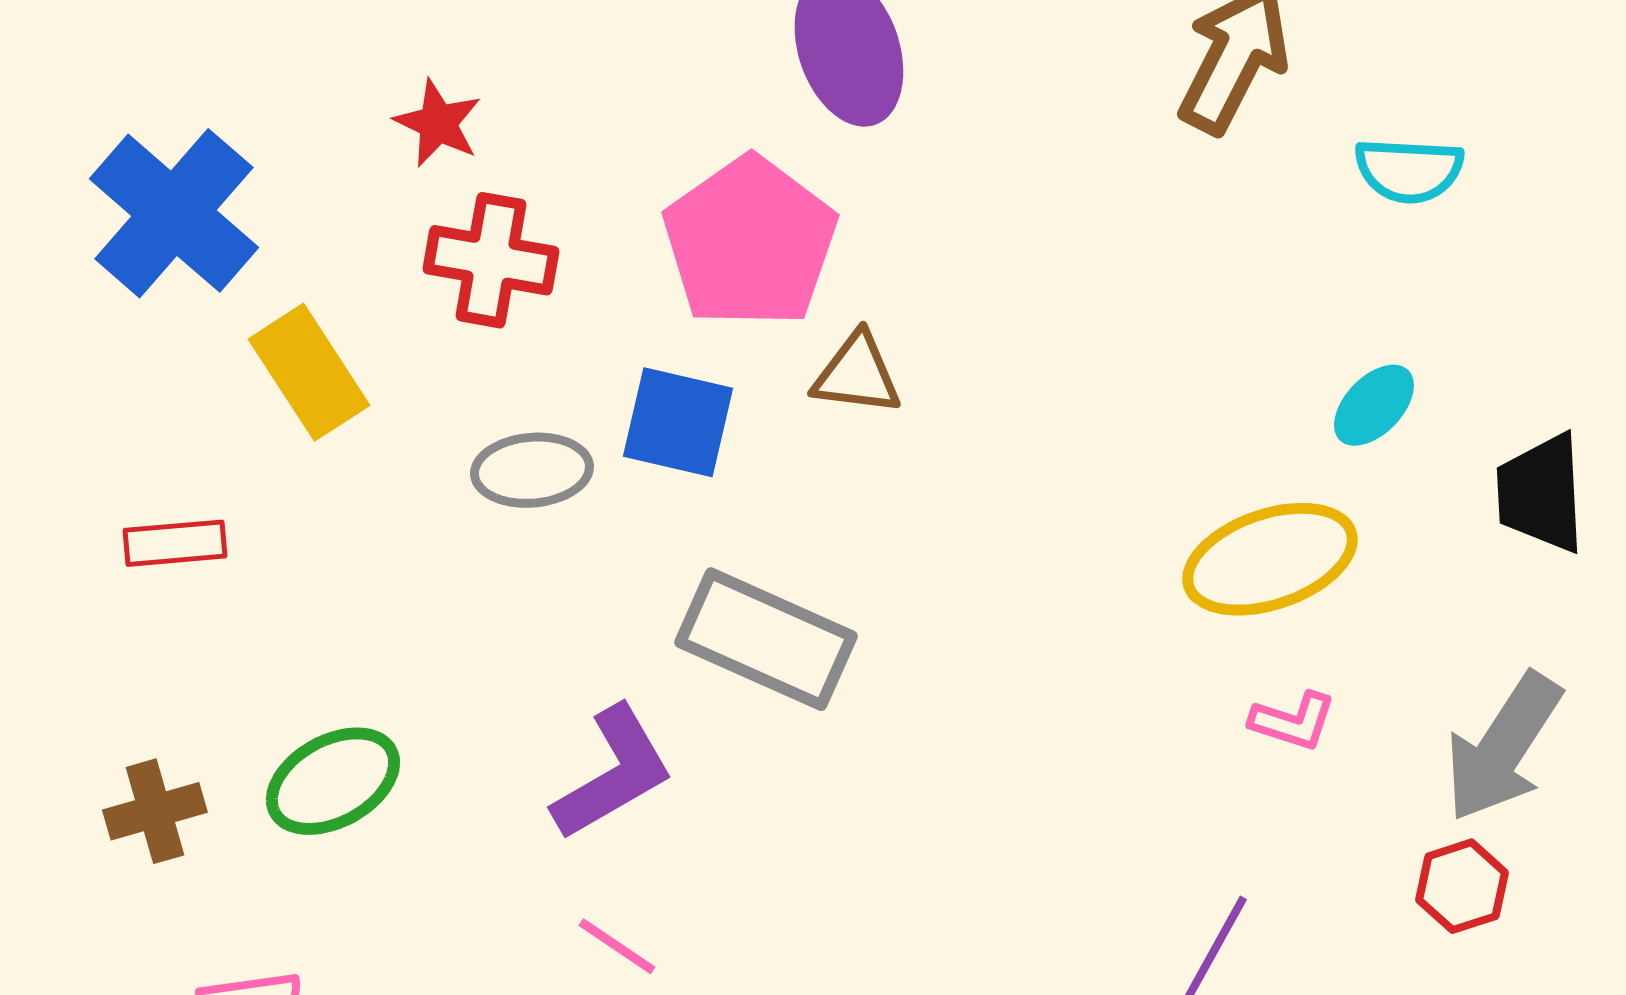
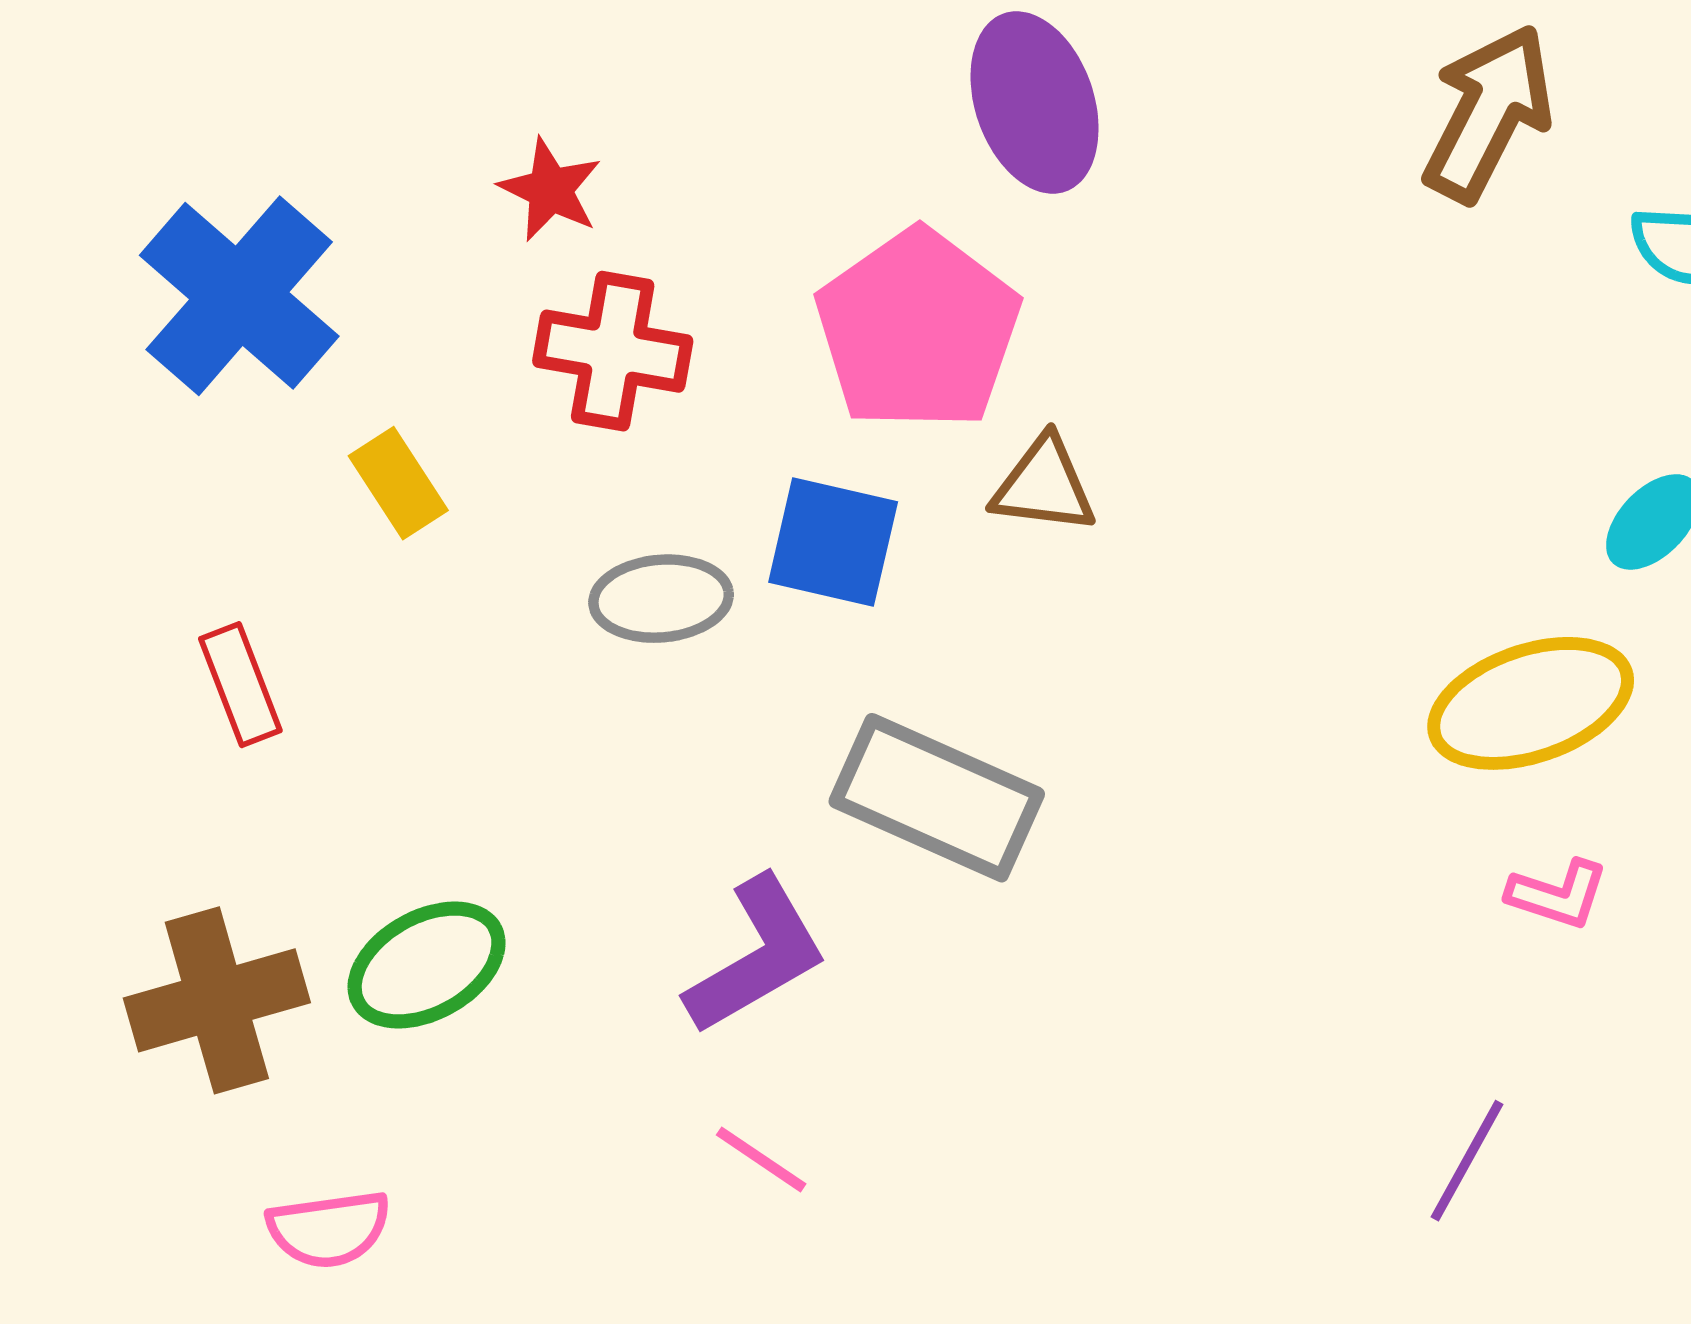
yellow rectangle: (309, 372) -> (398, 483), size x0.7
red rectangle: (175, 543) -> (240, 685), turned 74
brown cross: (155, 811) -> (217, 1000), size x1.5

